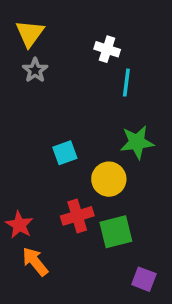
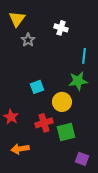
gray star: (35, 70) -> (28, 40), moved
cyan line: (126, 83) -> (84, 56), moved
red star: (19, 225) -> (11, 117), moved
orange arrow: (35, 262) -> (20, 149), turned -60

